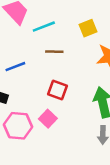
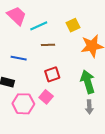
blue line: (15, 67) -> (19, 58), turned 35
red square: (58, 90) -> (52, 74), turned -35

